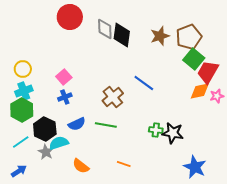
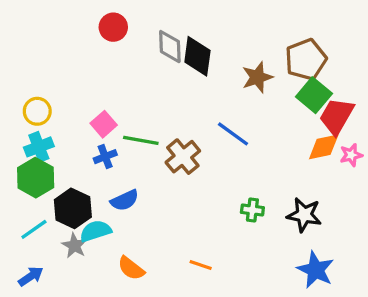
red circle: (70, 17) -> (113, 27), size x0.7
brown star: (160, 36) -> (257, 77), moved
green line: (106, 125) -> (141, 140), moved
black star: (173, 133) -> (304, 215), moved

